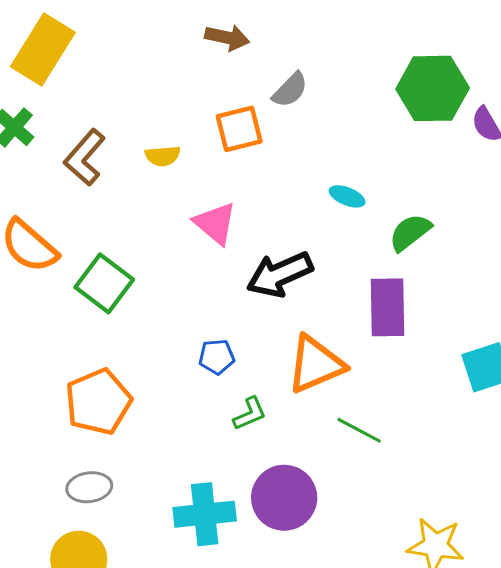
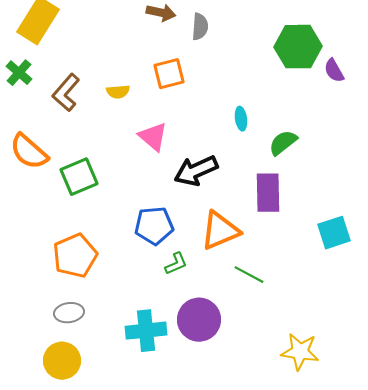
gray semicircle: (290, 90) -> (200, 27), moved, turned -40
cyan ellipse: (347, 196) -> (241, 119), turned 60
green square: (104, 283) -> (79, 177), turned 30
blue pentagon: (217, 357) -> (154, 226), size x1.6

